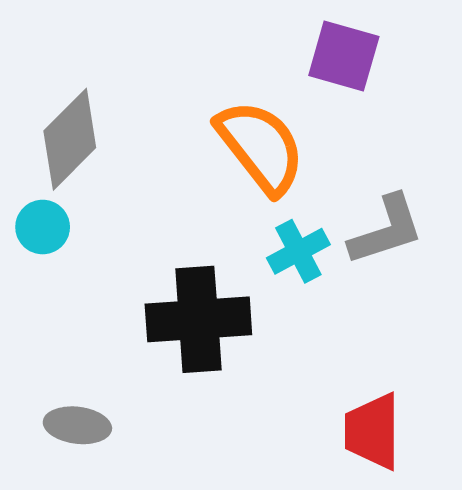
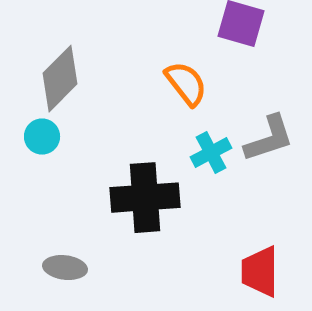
orange semicircle: (261, 147) -> (186, 84), size x0.7

